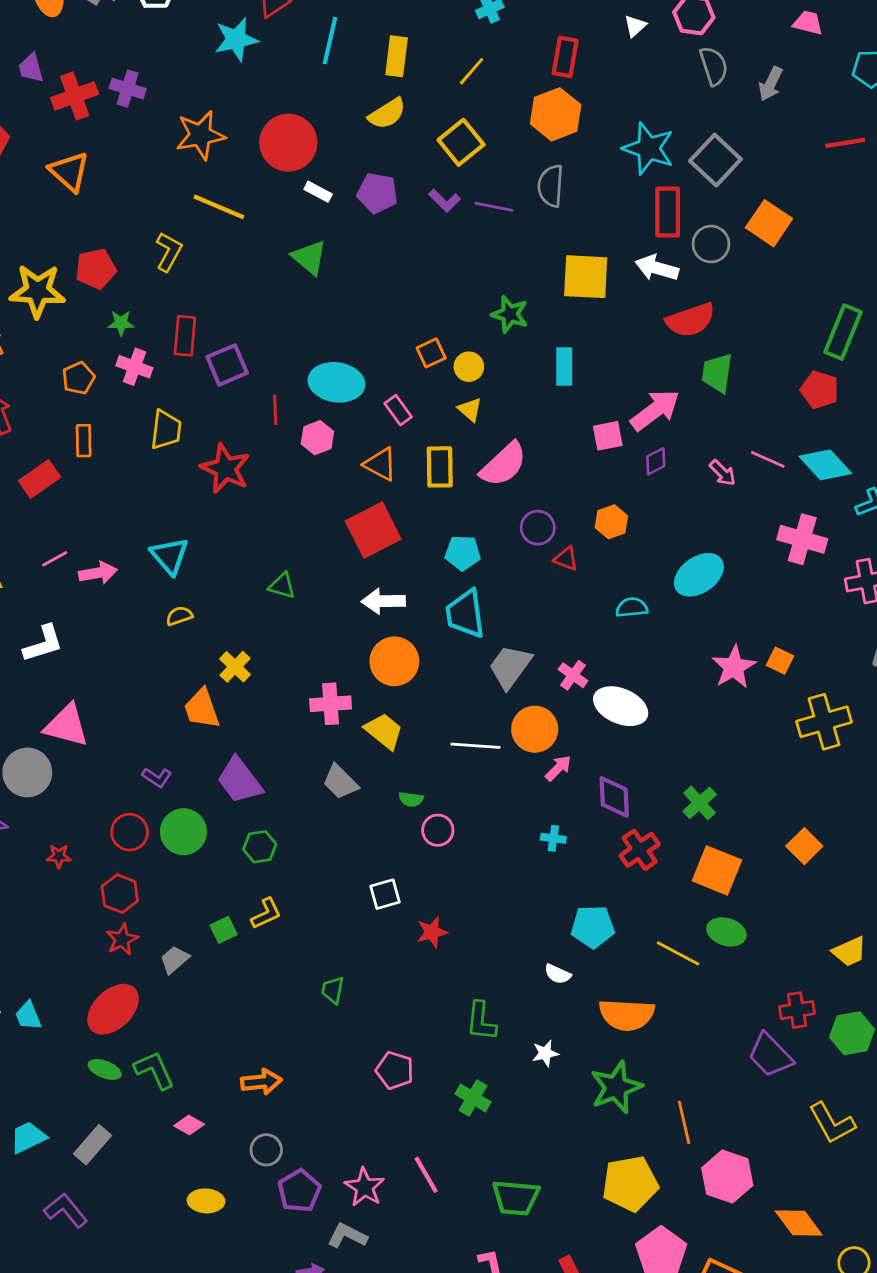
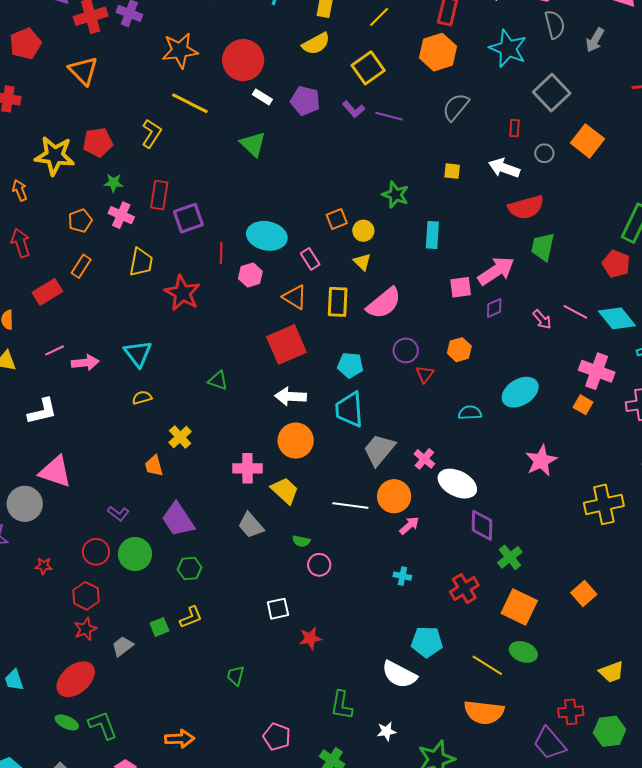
cyan star: (649, 148) -> (508, 48), moved
gray semicircle: (551, 186) -> (456, 107), moved, turned 32
red rectangle: (668, 212) -> (514, 128), size x0.5
gray circle: (711, 244) -> (544, 153), size x0.7
yellow square: (586, 277) -> (452, 171), size x0.5
orange rectangle: (84, 441) -> (81, 266), turned 30
red triangle: (566, 559) -> (425, 374), turned 42
orange square: (780, 661) -> (583, 405), moved
orange trapezoid: (202, 709) -> (154, 466), size x0.7
purple diamond: (614, 797) -> (482, 525), moved
white semicircle: (558, 974) -> (399, 675), size x1.8
orange semicircle: (627, 1015) -> (484, 712), moved

